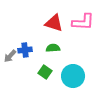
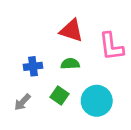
pink L-shape: (83, 22) -> (111, 46), moved, turned 80
gray arrow: (10, 56) -> (22, 102), moved

